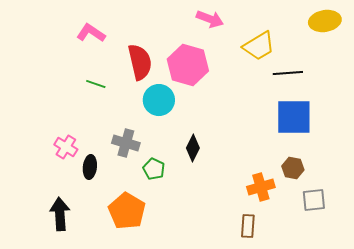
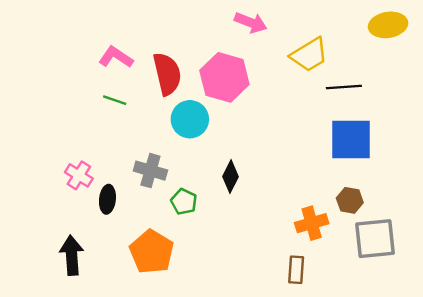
pink L-shape: (91, 33) -> (116, 57), moved
gray square: (314, 200) -> (375, 239), size x1.5

